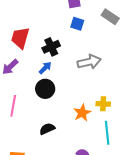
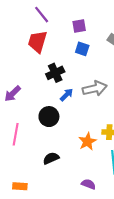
red trapezoid: (20, 38) -> (37, 42), moved
blue arrow: (45, 68) -> (67, 95), moved

